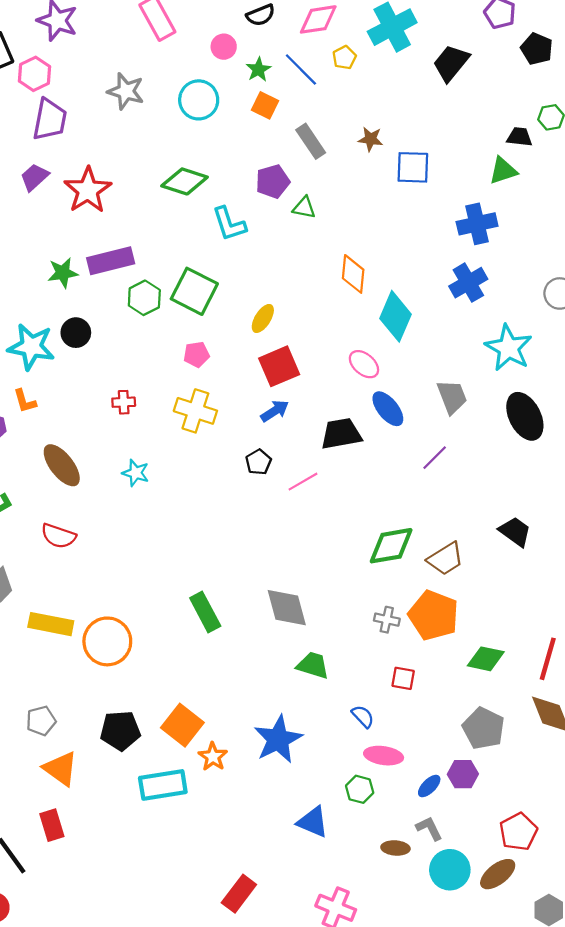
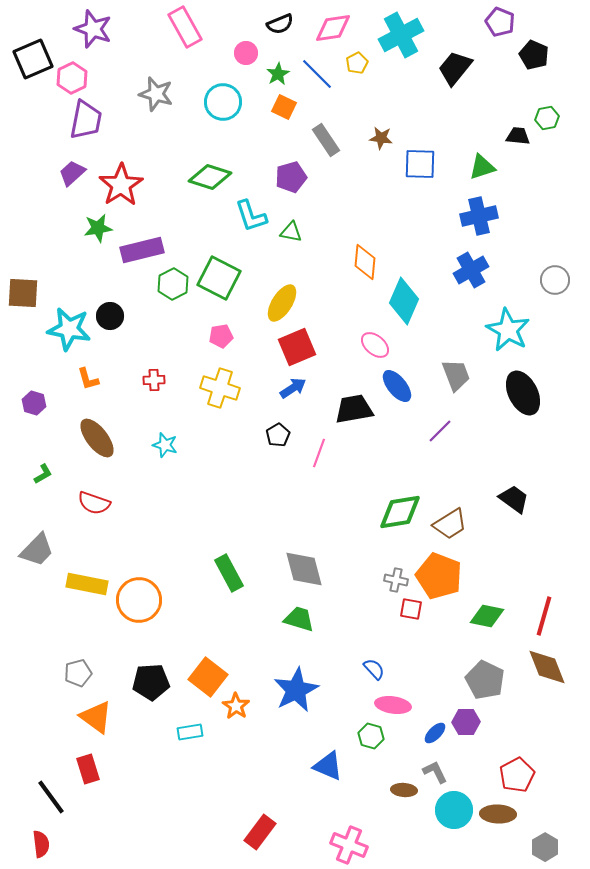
green triangle: (503, 171) -> (482, 167), moved
green triangle: (304, 208) -> (291, 232), moved
green star: (63, 273) -> (98, 228), moved
yellow ellipse: (263, 318) -> (282, 303), size x1.4
orange L-shape: (25, 401) -> (88, 379), moved
pink line: (303, 482) -> (319, 453), turned -40
green trapezoid: (313, 665) -> (299, 619), moved
red square: (403, 678) -> (411, 609), moved
cyan rectangle: (163, 785) -> (190, 732), size x0.6
brown ellipse: (498, 874) -> (498, 814), turned 40

